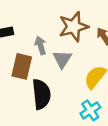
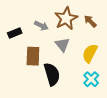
gray arrow: (41, 45) -> (41, 26), moved, turned 144

